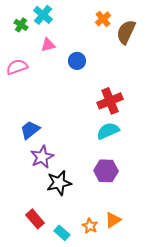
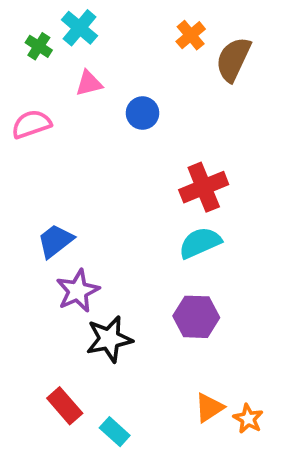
orange star: (90, 226) -> (248, 419), moved

